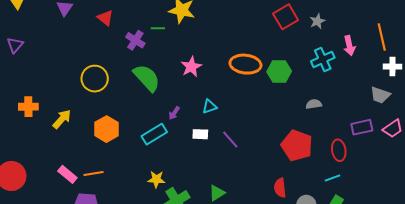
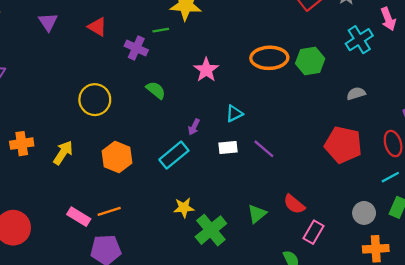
green semicircle: (147, 78) -> (156, 90), size x0.6
red semicircle: (280, 188) -> (294, 204), moved, turned -36

